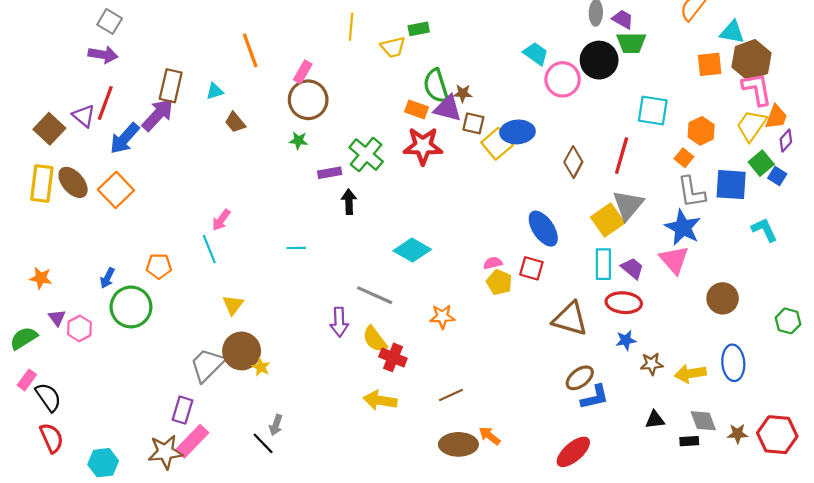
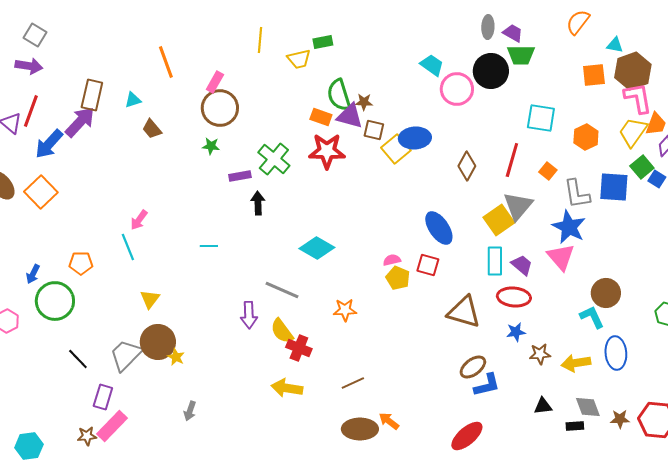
cyan triangle: (732, 32) -> (615, 45), size x0.7
orange square: (684, 158) -> (548, 171), moved
cyan L-shape: (764, 230) -> (592, 317), moved
black line: (263, 443) -> (78, 359), moved
brown star: (165, 452) -> (87, 436), size x0.6

